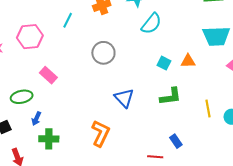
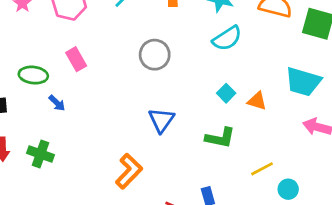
yellow line: (208, 108) -> (262, 169), turned 54
blue arrow: (36, 119) -> (57, 103), moved, turned -88
orange L-shape: (101, 133) -> (129, 171), moved
green cross: (49, 139) -> (40, 154), moved

